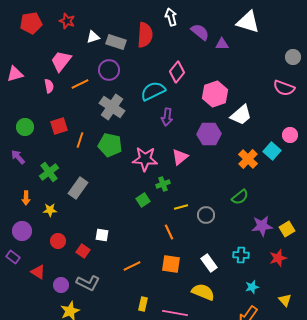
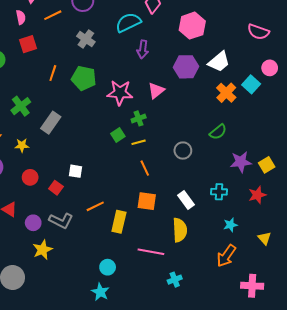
pink semicircle: (284, 88) -> (258, 32), moved
gray cross: (112, 107) -> (86, 39), size x0.7
white trapezoid: (241, 115) -> (219, 62), moved
red square: (59, 126) -> (28, 44), moved
yellow line: (181, 207) -> (139, 142), moved
orange line: (132, 266) -> (95, 206), moved
yellow semicircle: (203, 292) -> (180, 230), turned 65
yellow rectangle: (143, 304) -> (119, 222), moved, size x1.5

